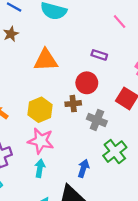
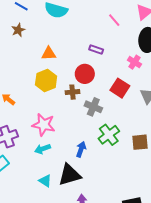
orange triangle: (46, 60) -> (49, 54), size x0.7
yellow hexagon: (40, 110) -> (46, 80), moved
cyan arrow: (40, 168) -> (43, 149), turned -119

